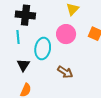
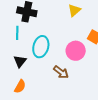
pink circle: (66, 34) -> (76, 51), moved

